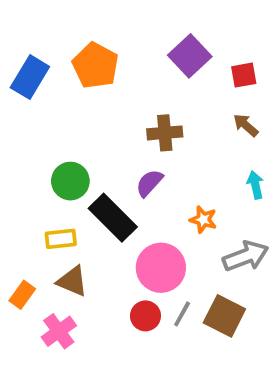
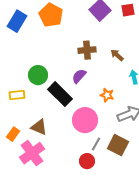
red square: (244, 75) -> (128, 10), moved
brown arrow: (246, 125) -> (117, 55), moved
yellow rectangle: (61, 239) -> (17, 95), moved
red circle: (145, 316) -> (87, 161), moved
pink cross: (59, 331) -> (32, 153), size x1.4

